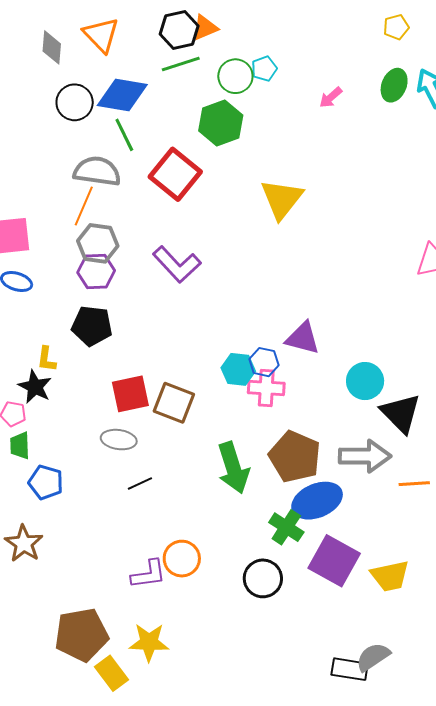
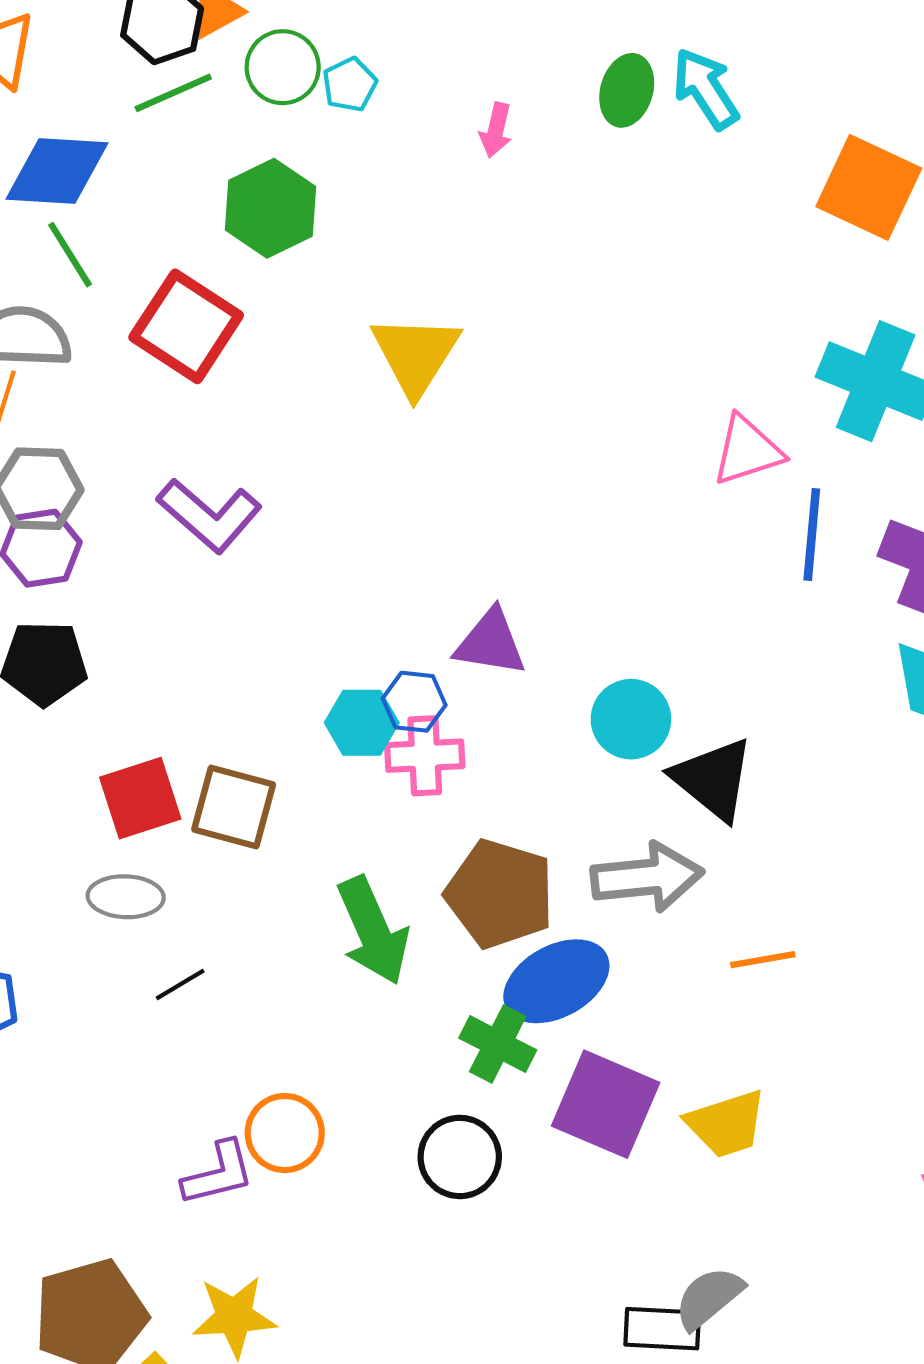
green circle: (235, 76) -> (283, 67), moved
pink arrow: (331, 97) -> (496, 130), turned -30
orange line: (414, 484) -> (763, 960), moved

